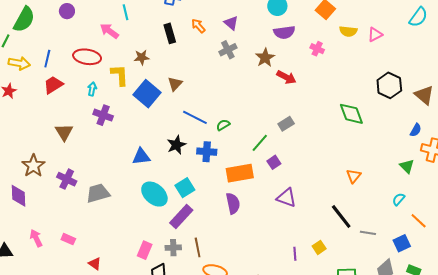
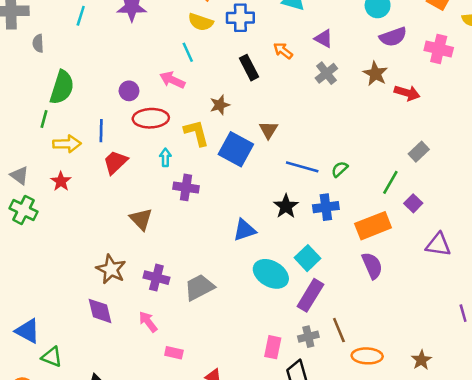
purple circle: (67, 11) -> (129, 91), moved
pink cross: (317, 49) -> (439, 49), size x1.5
pink arrow: (36, 238) -> (148, 322), moved

